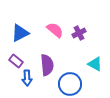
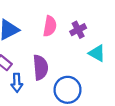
pink semicircle: (55, 30) -> (50, 26), turned 60
cyan triangle: (95, 64) -> (97, 53), moved

